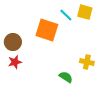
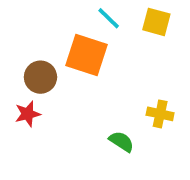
cyan line: (66, 15) -> (109, 18), moved
brown circle: (13, 42) -> (40, 77), moved

